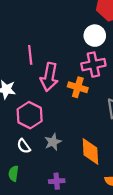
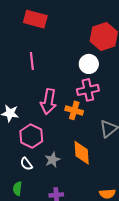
pink line: (30, 55) -> (32, 61), moved
orange diamond: (90, 151) -> (82, 153), moved

